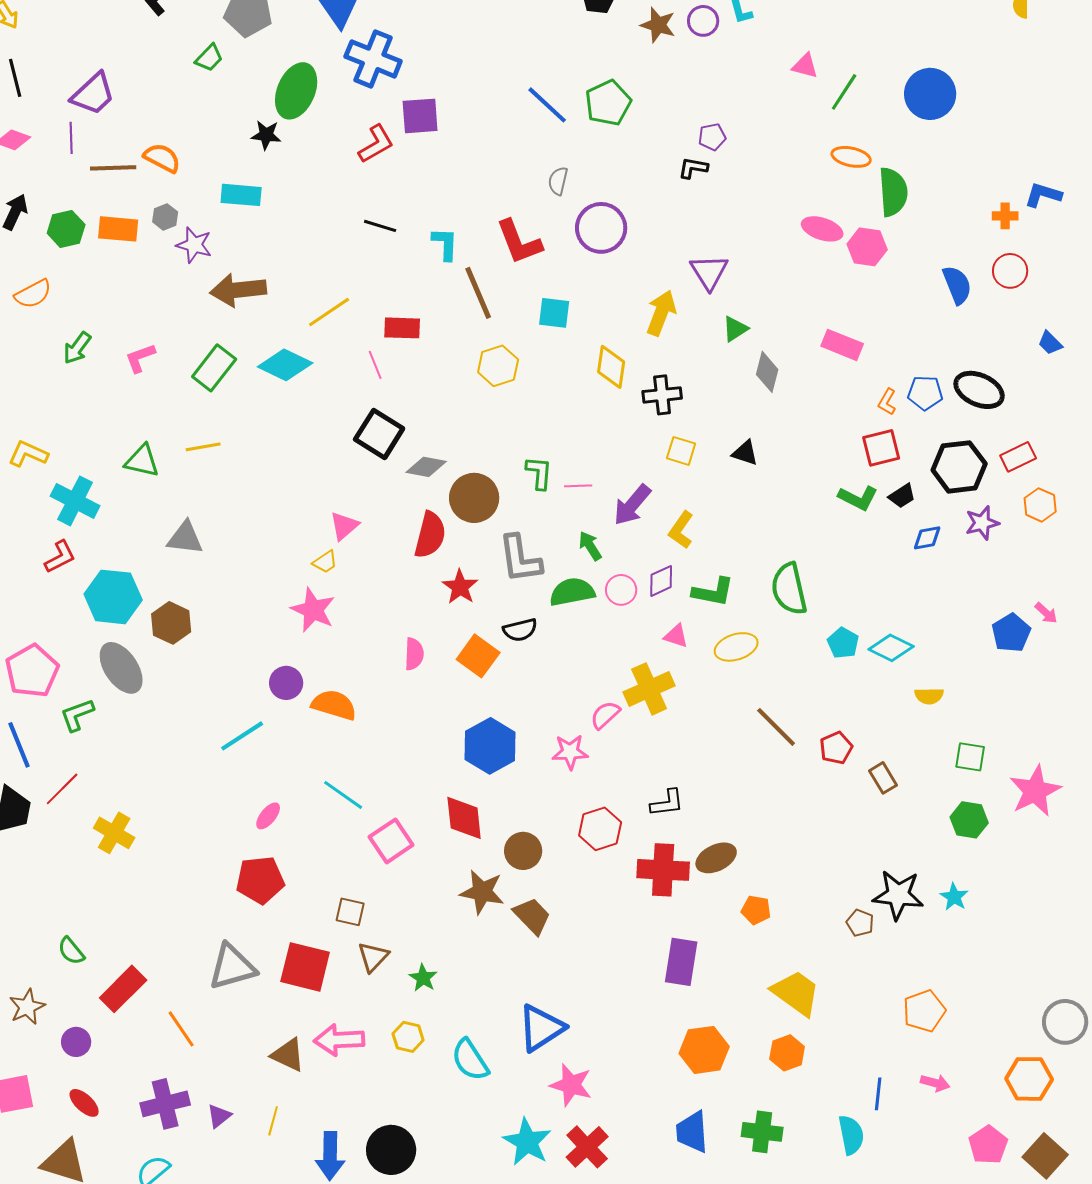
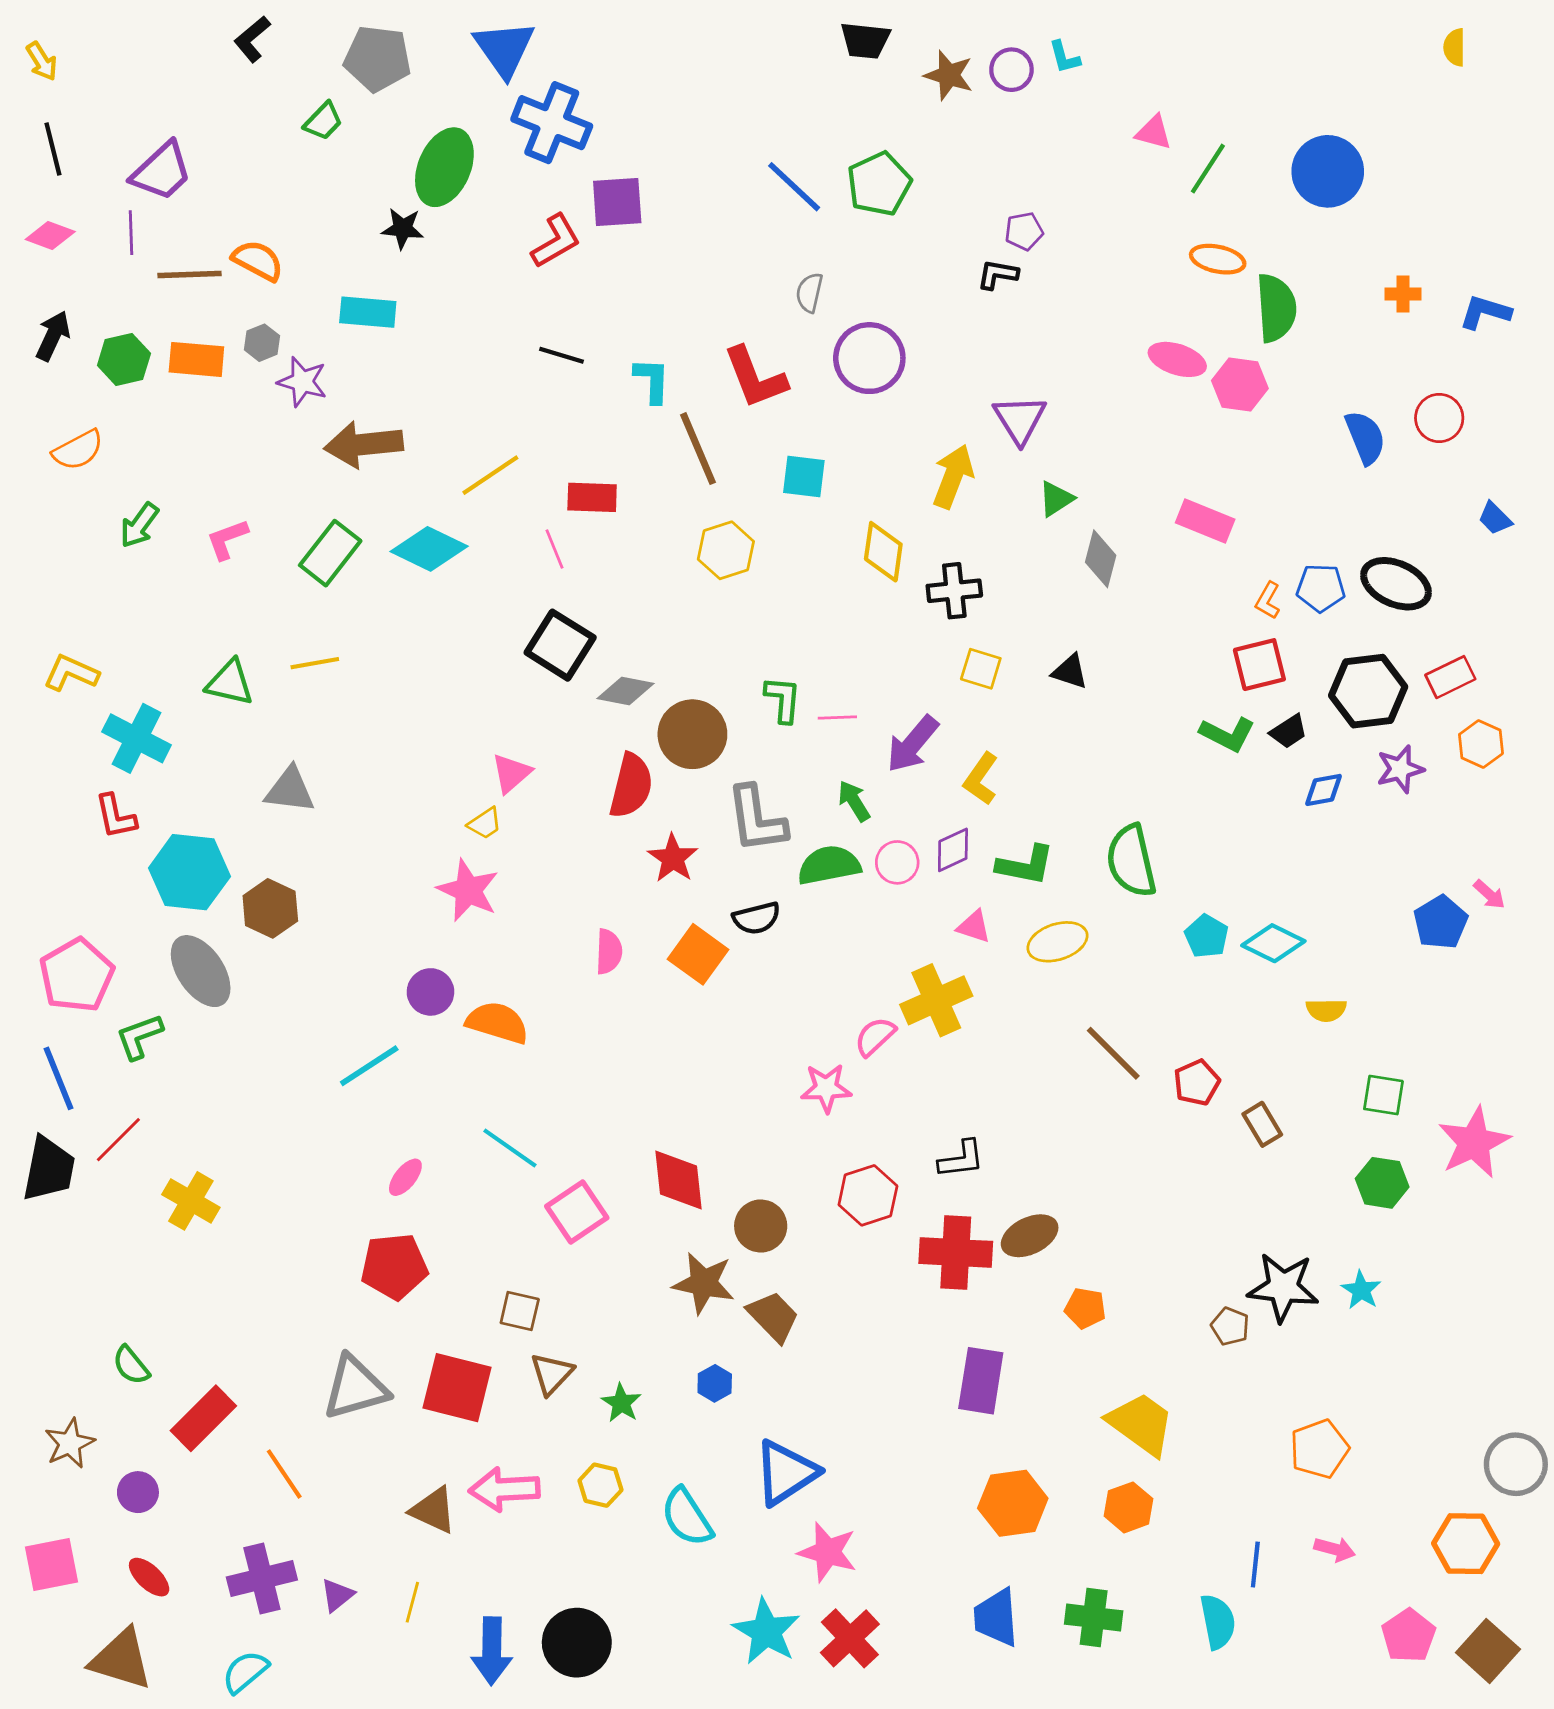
orange cross: (1005, 216) -> (1403, 294), moved
red L-shape: (60, 557) -> (116, 816), turned 105
blue hexagon: (490, 746) -> (715, 1383), moved, size x0.5

